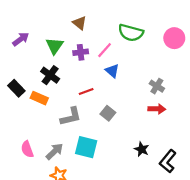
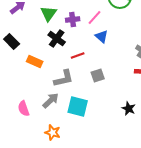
black cross: (50, 75) -> (57, 38), moved
black rectangle: (16, 88) -> (12, 42), moved
gray square: (108, 113) -> (98, 76), turned 32
gray arrow: (54, 151) -> (51, 100), moved

